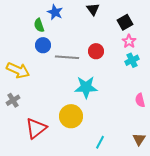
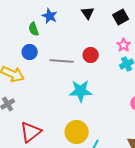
black square: (125, 22) -> (121, 17), moved
blue circle: (43, 45) -> (30, 52), moved
yellow circle: (71, 116) -> (77, 132), moved

